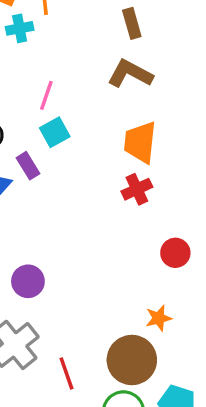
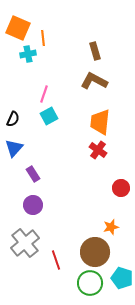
purple rectangle: (28, 166) -> (33, 174), moved
red cross: (137, 189) -> (98, 150), turned -30

